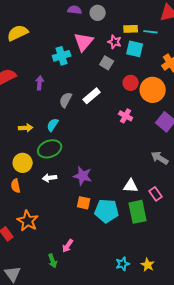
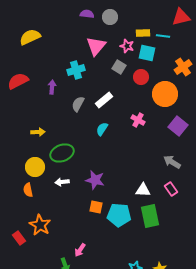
cyan cross: (62, 56) -> (76, 70), moved
red circle: (131, 83) -> (141, 77), moved
cyan semicircle: (53, 125) -> (102, 129), moved
pink rectangle: (156, 194) -> (171, 189), moved

